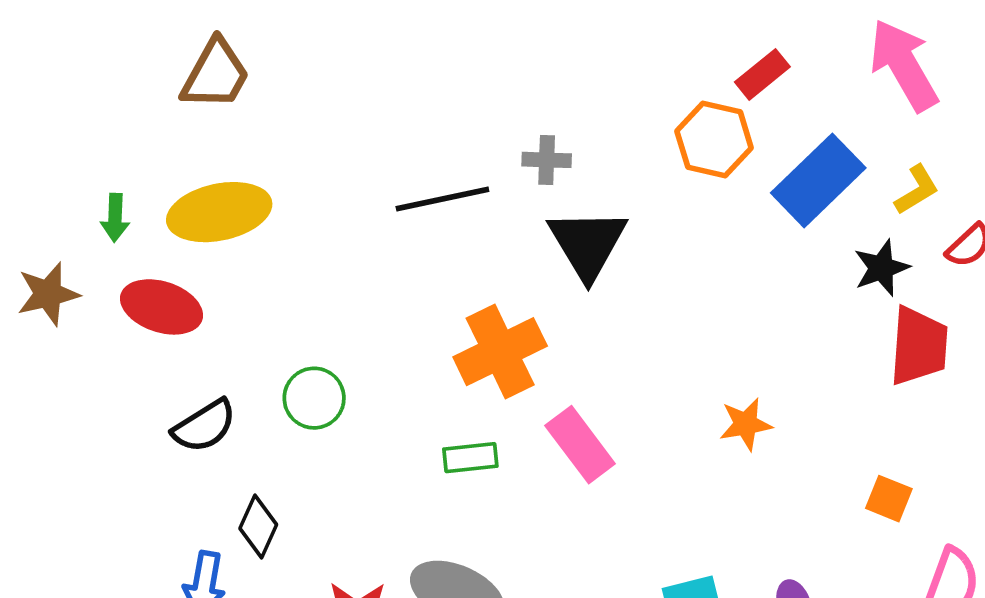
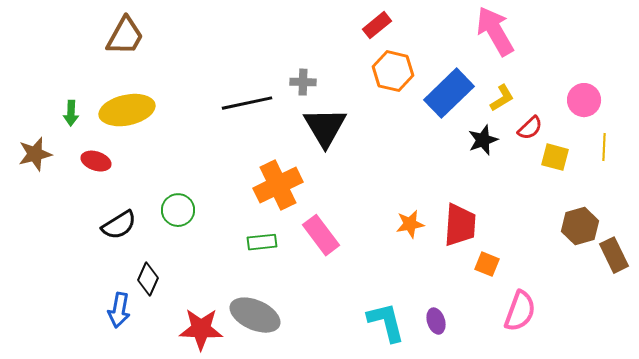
red rectangle: (762, 74) -> (377, 25), moved
red ellipse: (162, 307) -> (96, 161), size x0.7
red trapezoid: (919, 346) -> (460, 225), moved

